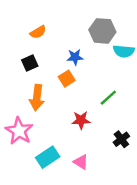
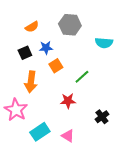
gray hexagon: (102, 31) -> (70, 25), moved
blue star: (75, 57) -> (46, 48), moved
green line: (108, 98) -> (82, 77), moved

